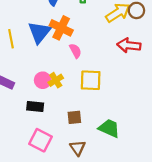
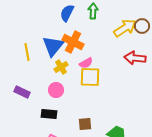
pink semicircle: (75, 51) -> (86, 63), turned 88
yellow cross: (56, 80) -> (61, 67), moved
yellow square: (91, 80) -> (90, 77), moved

